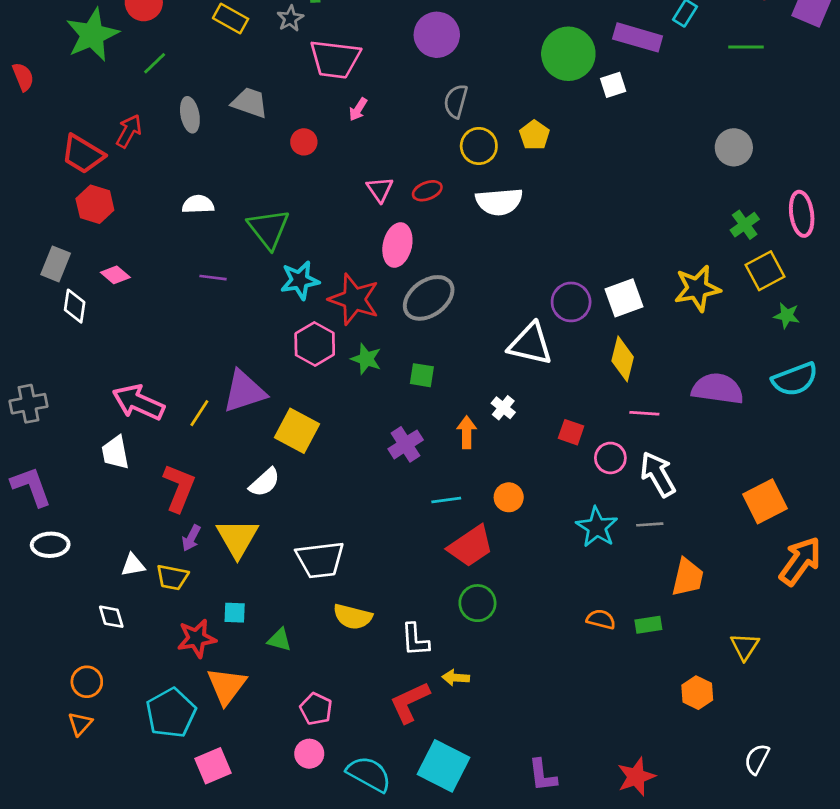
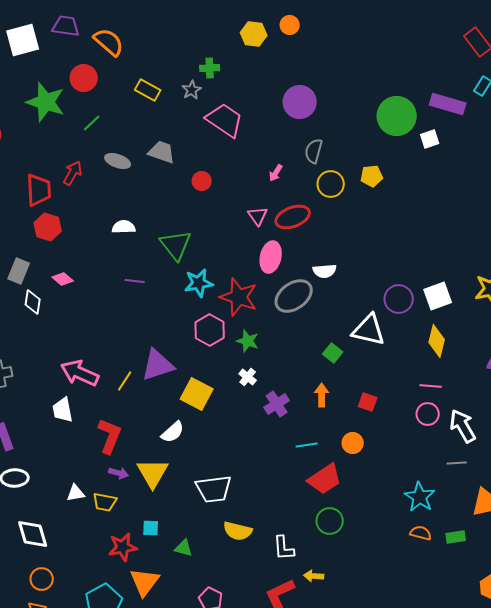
green star: (92, 35) -> (46, 102), turned -30
pink trapezoid: (335, 59) -> (225, 120), turned -153
pink arrow: (358, 109) -> (276, 173), moved
gray ellipse: (190, 115) -> (118, 161), turned -60
yellow pentagon: (534, 135) -> (372, 176), turned 30
red trapezoid: (83, 154) -> (39, 190), turned -124
red ellipse: (427, 191) -> (293, 217), size x1.6
white semicircle: (499, 202) -> (325, 271), moved, size x0.7
green square: (422, 375) -> (333, 353), moved, turned 30
white cross: (503, 408) -> (248, 377), moved
pink line: (644, 413) -> (431, 386), moved
red square: (571, 432) -> (368, 402), moved
cyan star: (597, 527) -> (420, 497), moved
purple arrow: (191, 538) -> (119, 473), turned -102
white diamond: (111, 617) -> (33, 534), moved, size x1.6

